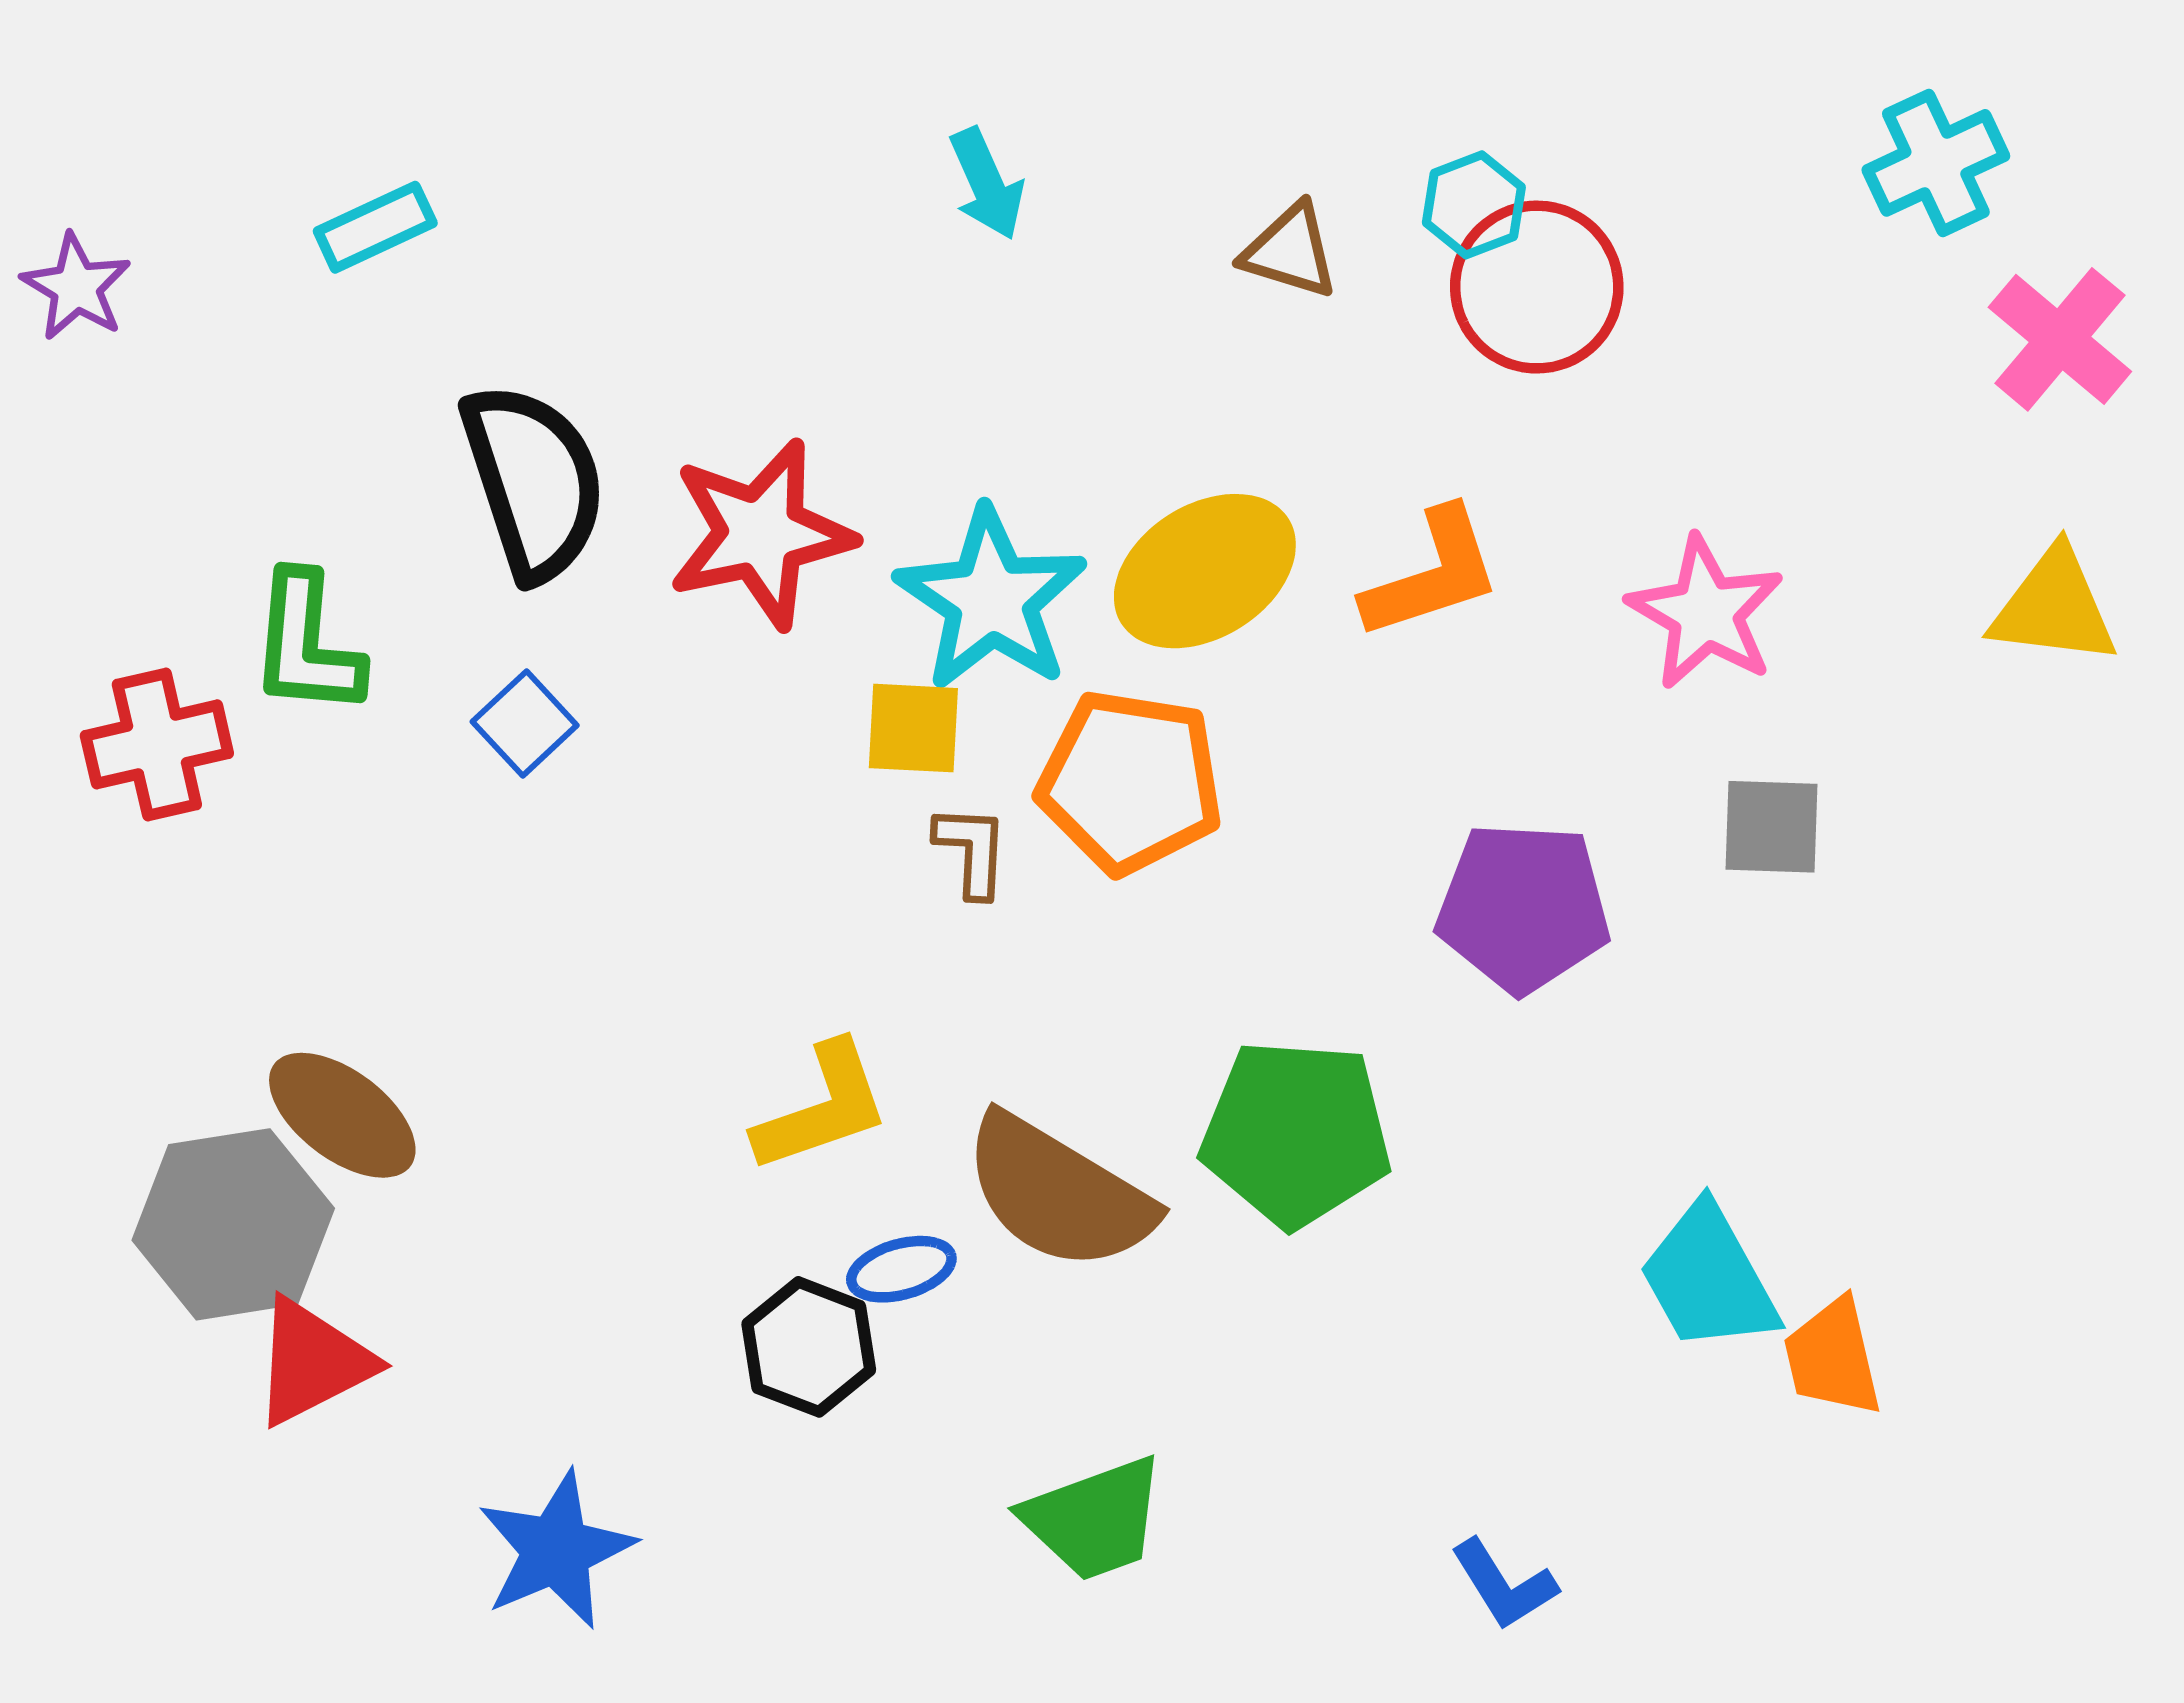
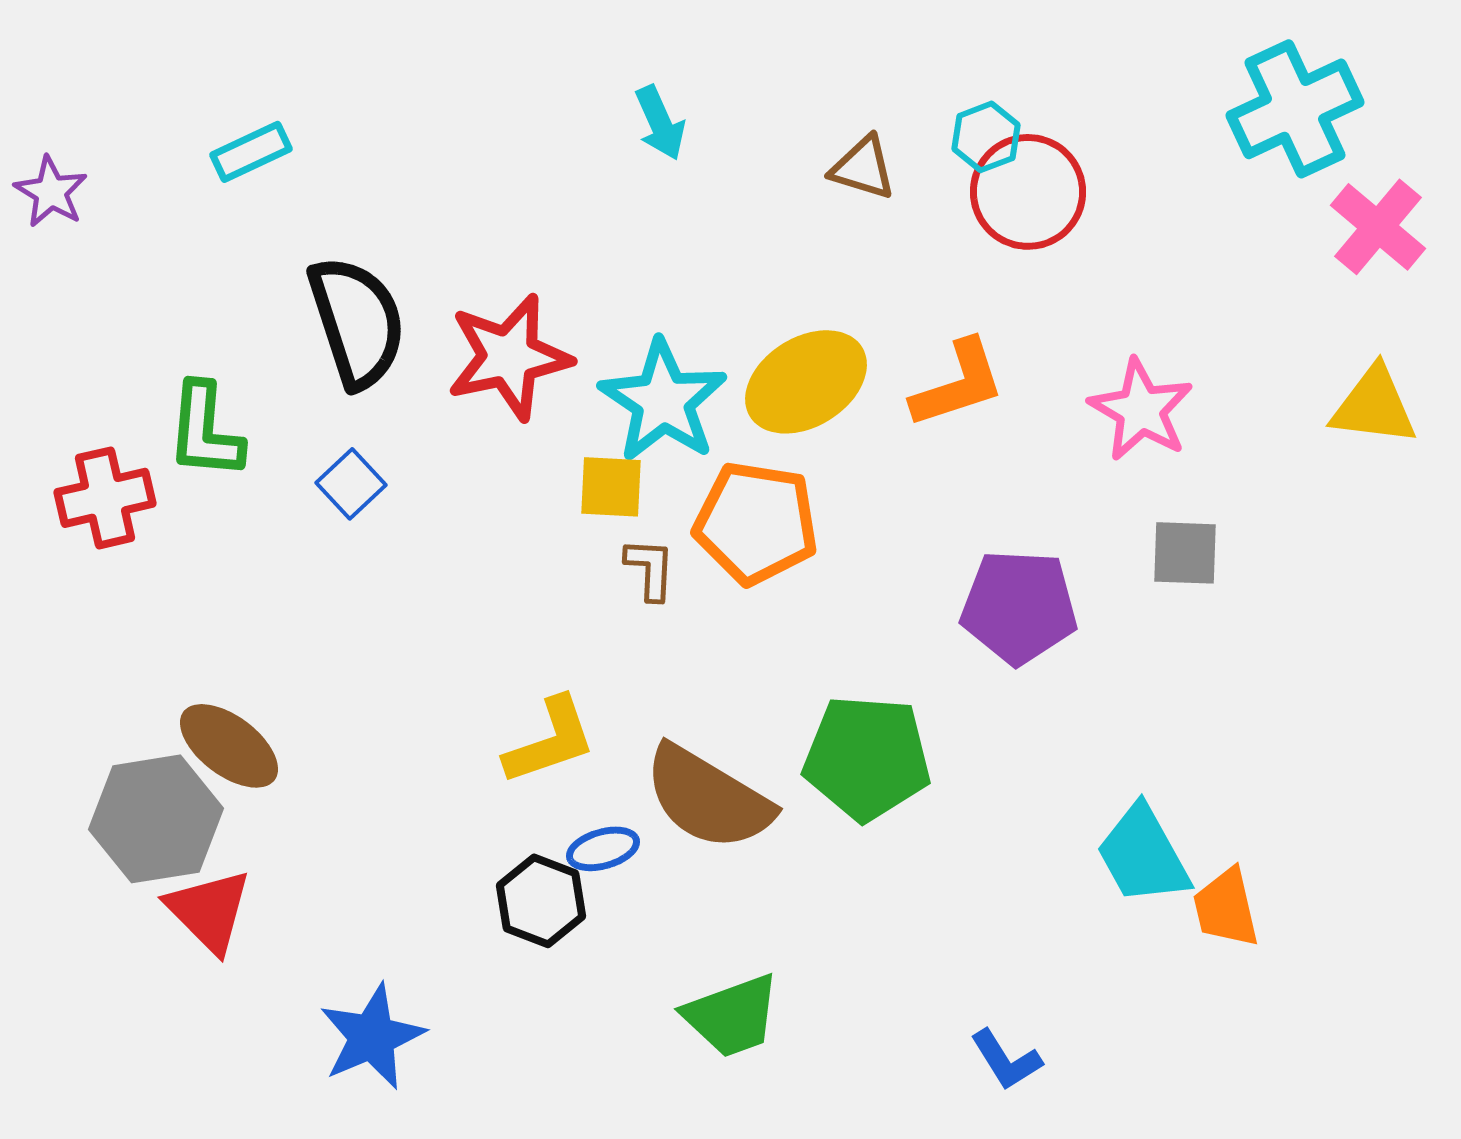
cyan cross: (1936, 163) -> (1295, 109), size x1.4
red triangle: (312, 1362) -> (209, 911), turned -48

